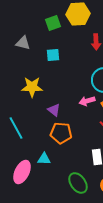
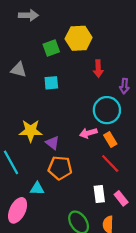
yellow star: (32, 87) -> (31, 131), moved
cyan triangle: (44, 159) -> (37, 189), moved

